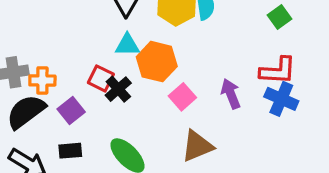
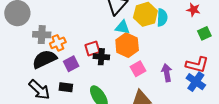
cyan triangle: (127, 45) -> (122, 27), moved
red square: (101, 78) -> (92, 48), turned 35
orange cross: (42, 80) -> (58, 43), turned -35
black cross: (118, 89) -> (101, 57), turned 35

